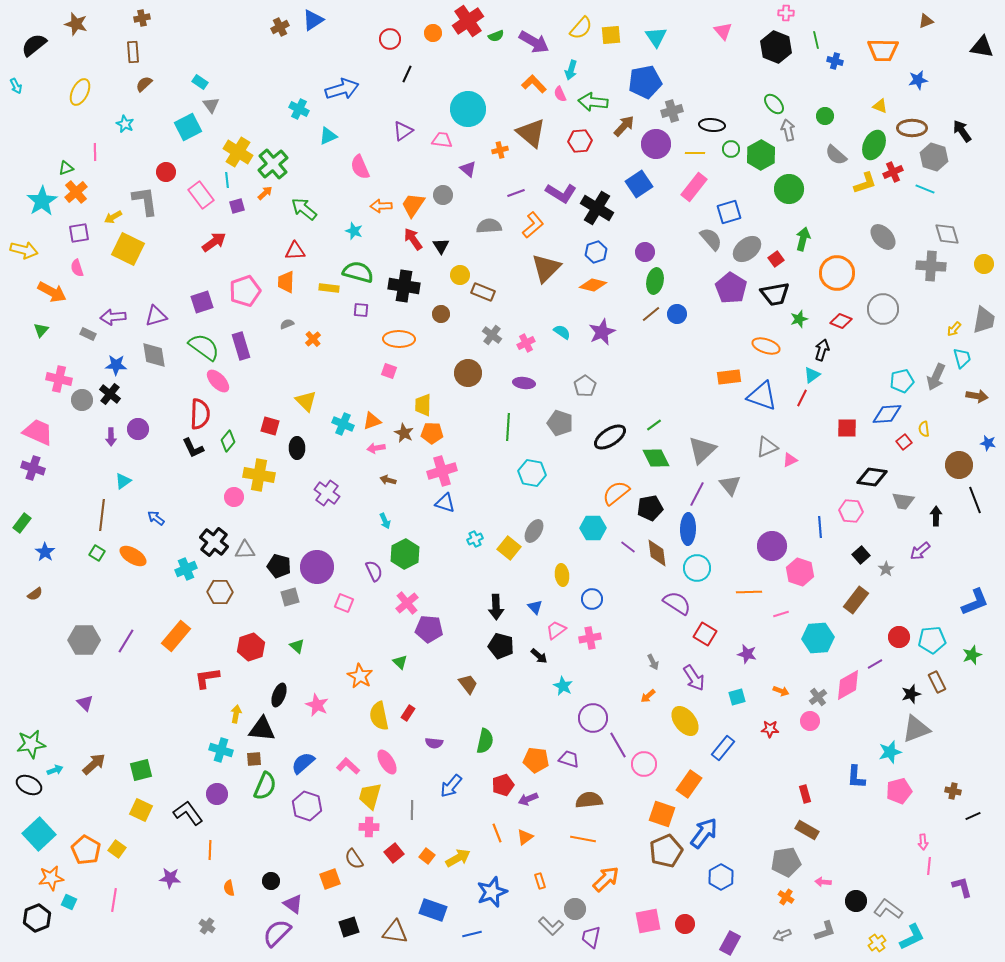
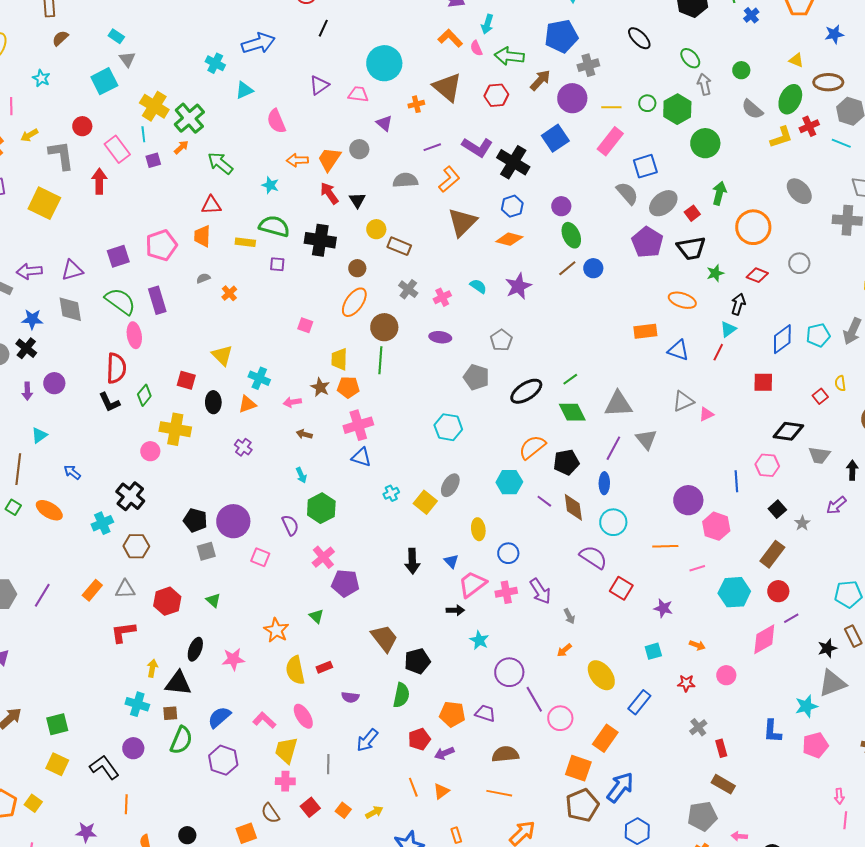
blue cross: (835, 61) -> (751, 15), turned 35
black ellipse: (712, 125) -> (639, 38), moved, turned 40
yellow arrow: (113, 217) -> (29, 135), moved
red arrow: (214, 242) -> (99, 181), moved, turned -55
green ellipse: (655, 281) -> (571, 235), turned -35
gray circle: (883, 309) -> (799, 263), size x0.7
orange ellipse: (399, 339) -> (354, 302), moved, turned -56
pink ellipse: (218, 381) -> (134, 335), turned 35
blue triangle: (762, 396) -> (678, 350), size x0.7
blue diamond: (887, 414) -> (782, 339), moved, turned -32
orange triangle: (372, 421) -> (247, 404), moved
green line: (508, 427) -> (380, 360), moved
gray triangle: (702, 450) -> (618, 404), turned 40
purple cross: (327, 493) -> (243, 447), size x0.7
blue ellipse: (688, 529) -> (604, 483), size x0.7
gray triangle: (245, 550) -> (125, 589), moved
pink trapezoid: (556, 630) -> (472, 584), size x1.4
orange rectangle: (176, 636) -> (92, 590), size x0.7
red circle: (899, 637) -> (778, 591), moved
black pentagon: (501, 646) -> (417, 661), moved, turned -30
black arrow: (539, 656) -> (455, 610), turned -42
purple arrow: (694, 678) -> (540, 591), moved
brown trapezoid: (468, 684) -> (384, 638), size x1.4
gray cross: (818, 697) -> (698, 727), moved
pink star: (317, 705) -> (233, 659), turned -30
red rectangle: (408, 713) -> (324, 667), turned 35
yellow arrow: (458, 858) -> (374, 812), size x0.7

